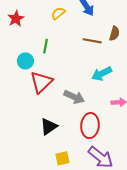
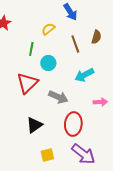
yellow semicircle: (58, 13) -> (48, 29), moved
brown line: (92, 41) -> (75, 44), turned 60
cyan circle: (25, 61) -> (48, 63), moved

